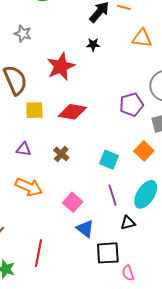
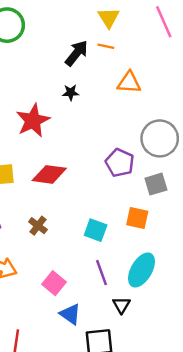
purple pentagon: (131, 105) -> (120, 163), turned -30
orange square: (144, 151) -> (137, 218), turned -30
black triangle: (128, 223) -> (121, 305), turned -42

